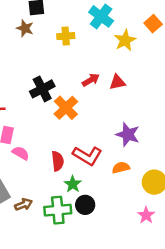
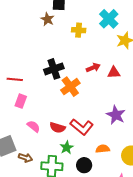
pink semicircle: (21, 153) -> (33, 126), moved
red semicircle: (58, 161) -> (57, 128), turned 105
orange semicircle: (121, 168) -> (103, 149), moved
brown arrow: (23, 204) -> (26, 158), turned 32
black circle: (85, 205) -> (84, 165), moved

